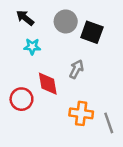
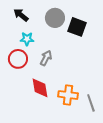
gray arrow: (76, 69) -> (46, 58), moved
red diamond: (48, 84) -> (40, 88), moved
red circle: (21, 99) -> (18, 59), moved

